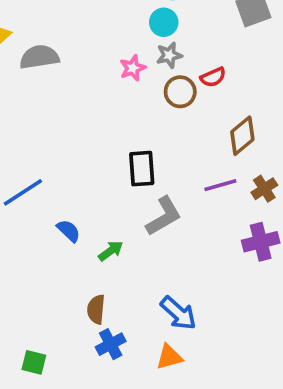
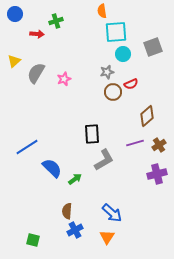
cyan circle: (164, 22) -> (123, 54), moved
gray semicircle: (39, 57) -> (36, 73), turned -50
pink star: (133, 68) -> (64, 79), moved
blue semicircle: (69, 231) -> (52, 168), size x1.5
orange triangle: (169, 357) -> (107, 237), turned -42

